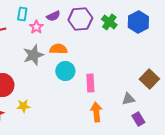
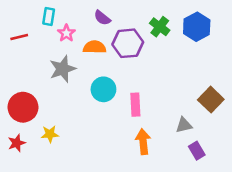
purple semicircle: (53, 16) -> (102, 18), moved, turned 64
purple hexagon: (80, 19) -> (128, 43), moved
orange semicircle: (58, 49) -> (95, 47), moved

